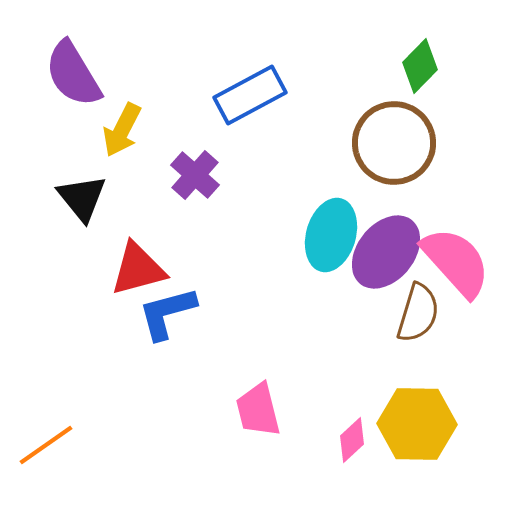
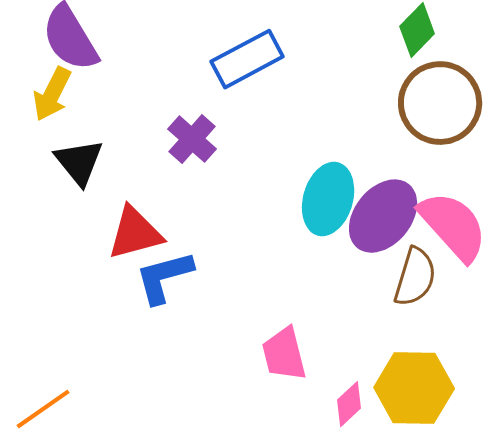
yellow arrow: (122, 130) -> (52, 94), moved
brown circle: (394, 143) -> (440, 103), moved
pink trapezoid: (258, 410) -> (284, 354), moved

